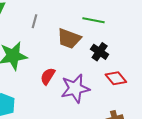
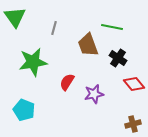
brown trapezoid: (69, 39) -> (88, 45), turned 50
purple star: (75, 88) -> (94, 94), size x0.7

